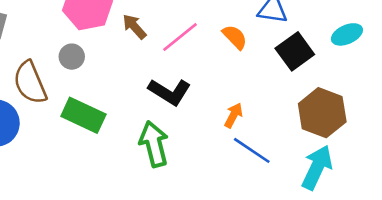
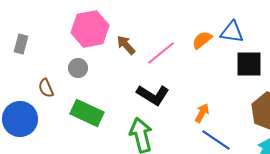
orange semicircle: (235, 37) -> (202, 40), moved, turned -85
black square: (295, 51) -> (249, 64), turned 36
brown semicircle: (30, 83) -> (46, 88), size x0.6

